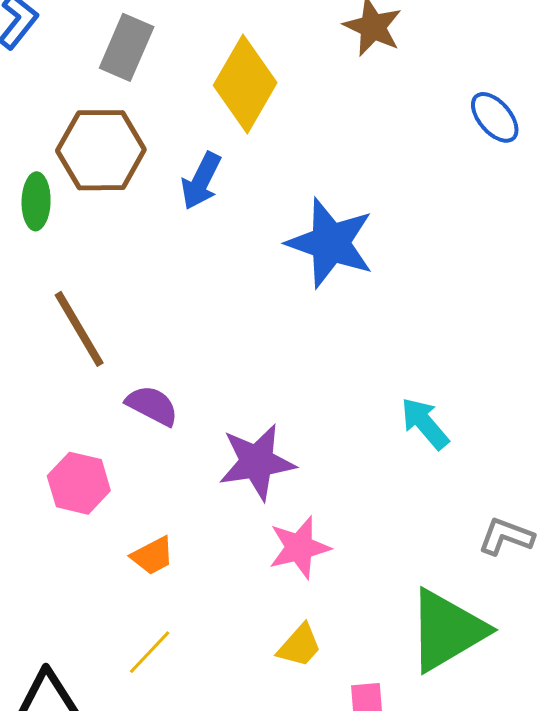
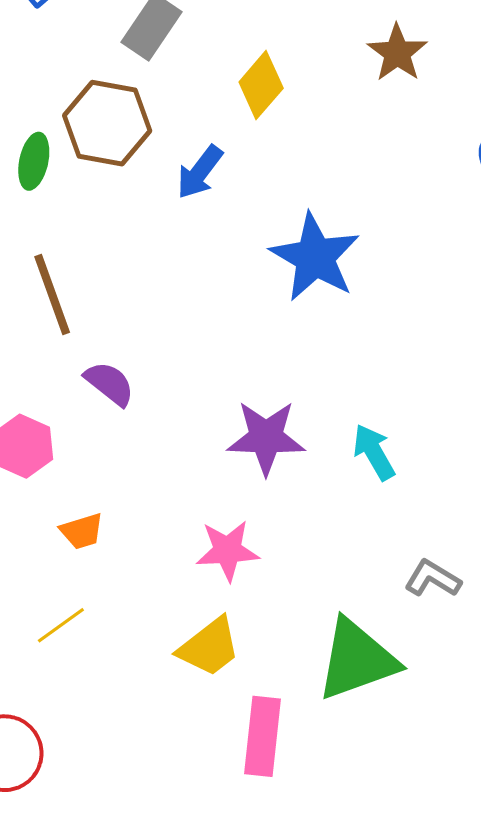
yellow diamond: (245, 84) -> (261, 85), size x0.7
purple star: (257, 462) -> (266, 438), moved
yellow trapezoid: (299, 646) -> (209, 647), size x1.4

